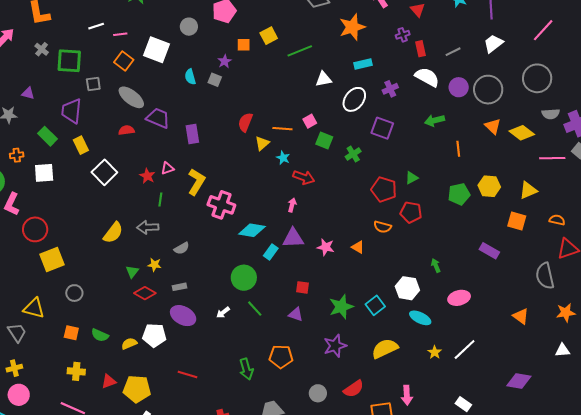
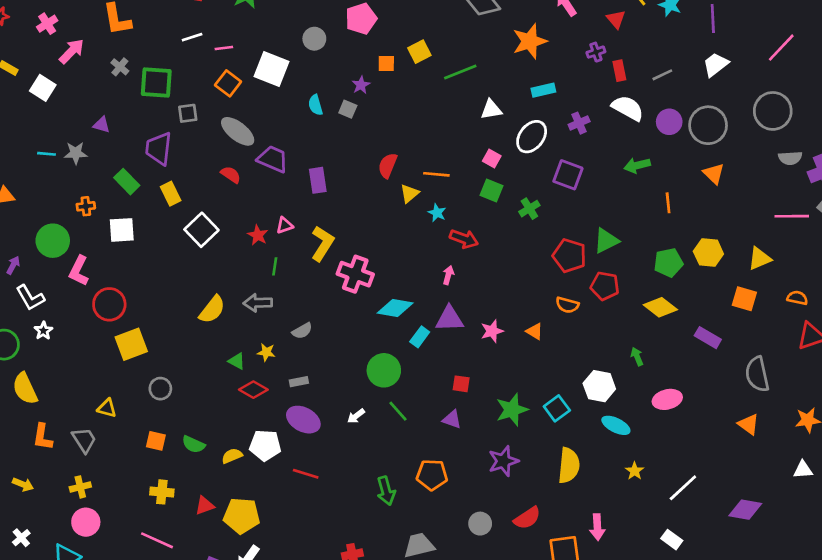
pink square: (310, 121) -> (492, 159), moved, turned -32
red semicircle: (126, 130) -> (231, 175), turned 42
yellow diamond: (522, 133) -> (660, 307), moved
green triangle: (412, 178) -> (606, 241), size x1.5
pink star: (326, 247) -> (492, 331), turned -30
green triangle: (132, 272) -> (237, 361), turned -40
gray semicircle: (545, 276) -> (757, 374), moved
yellow triangle: (34, 308) -> (107, 408), size x0.7
yellow semicircle: (385, 349) -> (569, 465), turned 120
white line: (465, 350) -> (683, 488), moved
red line: (187, 374) -> (306, 474), moved

